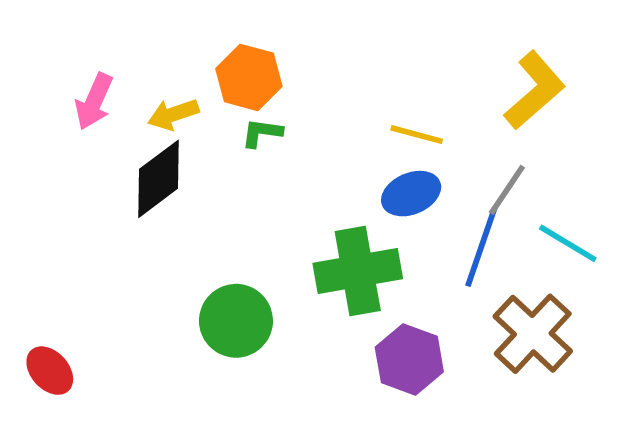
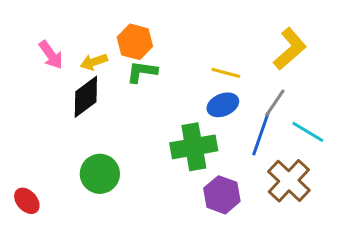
pink arrow: (94, 101) -> (51, 55), turned -60
green L-shape: (262, 133) -> (142, 72), size x1.4
green circle: (236, 321) -> (100, 174), moved

